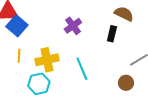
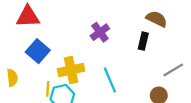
blue square: (17, 26) -> (38, 51), moved
yellow line: (19, 56) -> (48, 89), moved

